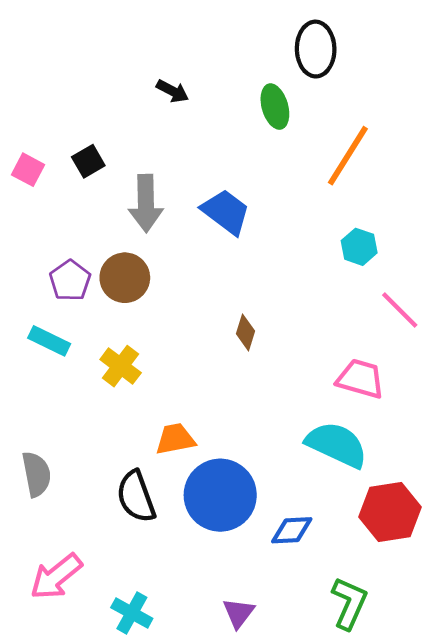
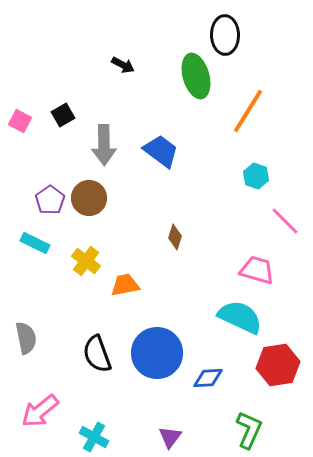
green ellipse: (275, 107) -> (196, 76), size x1.4
orange trapezoid: (175, 439) -> (125, 285), moved

